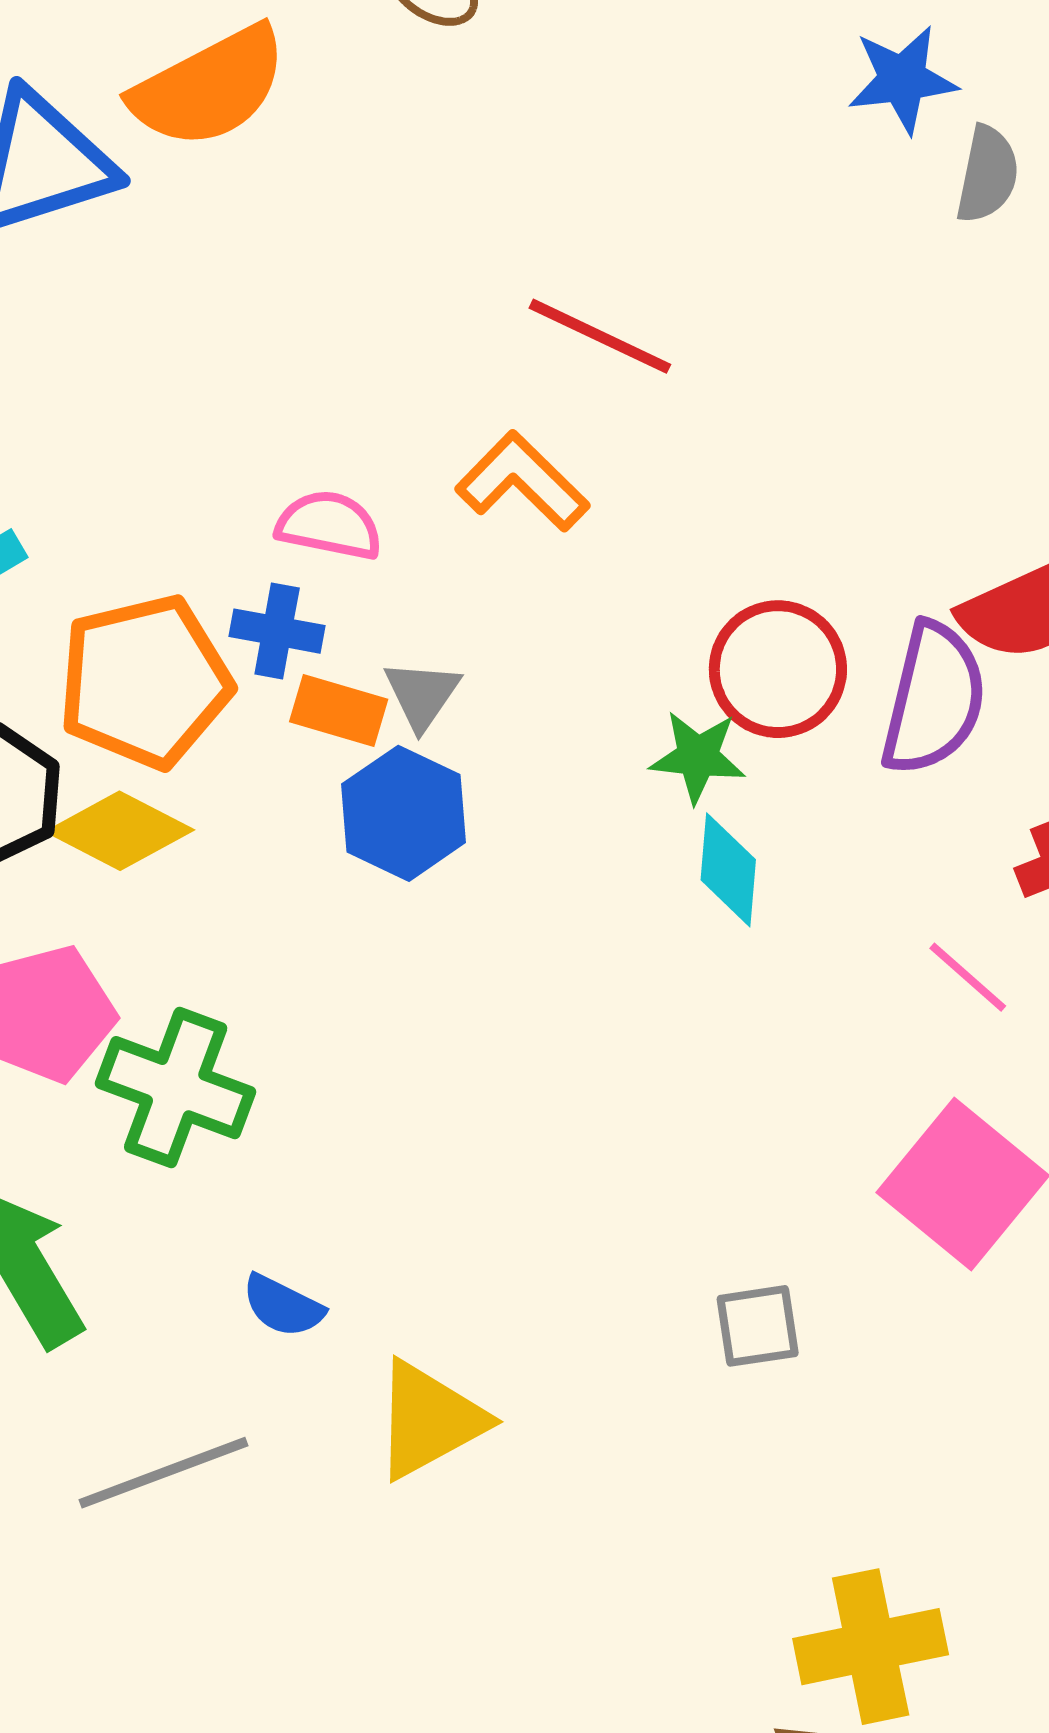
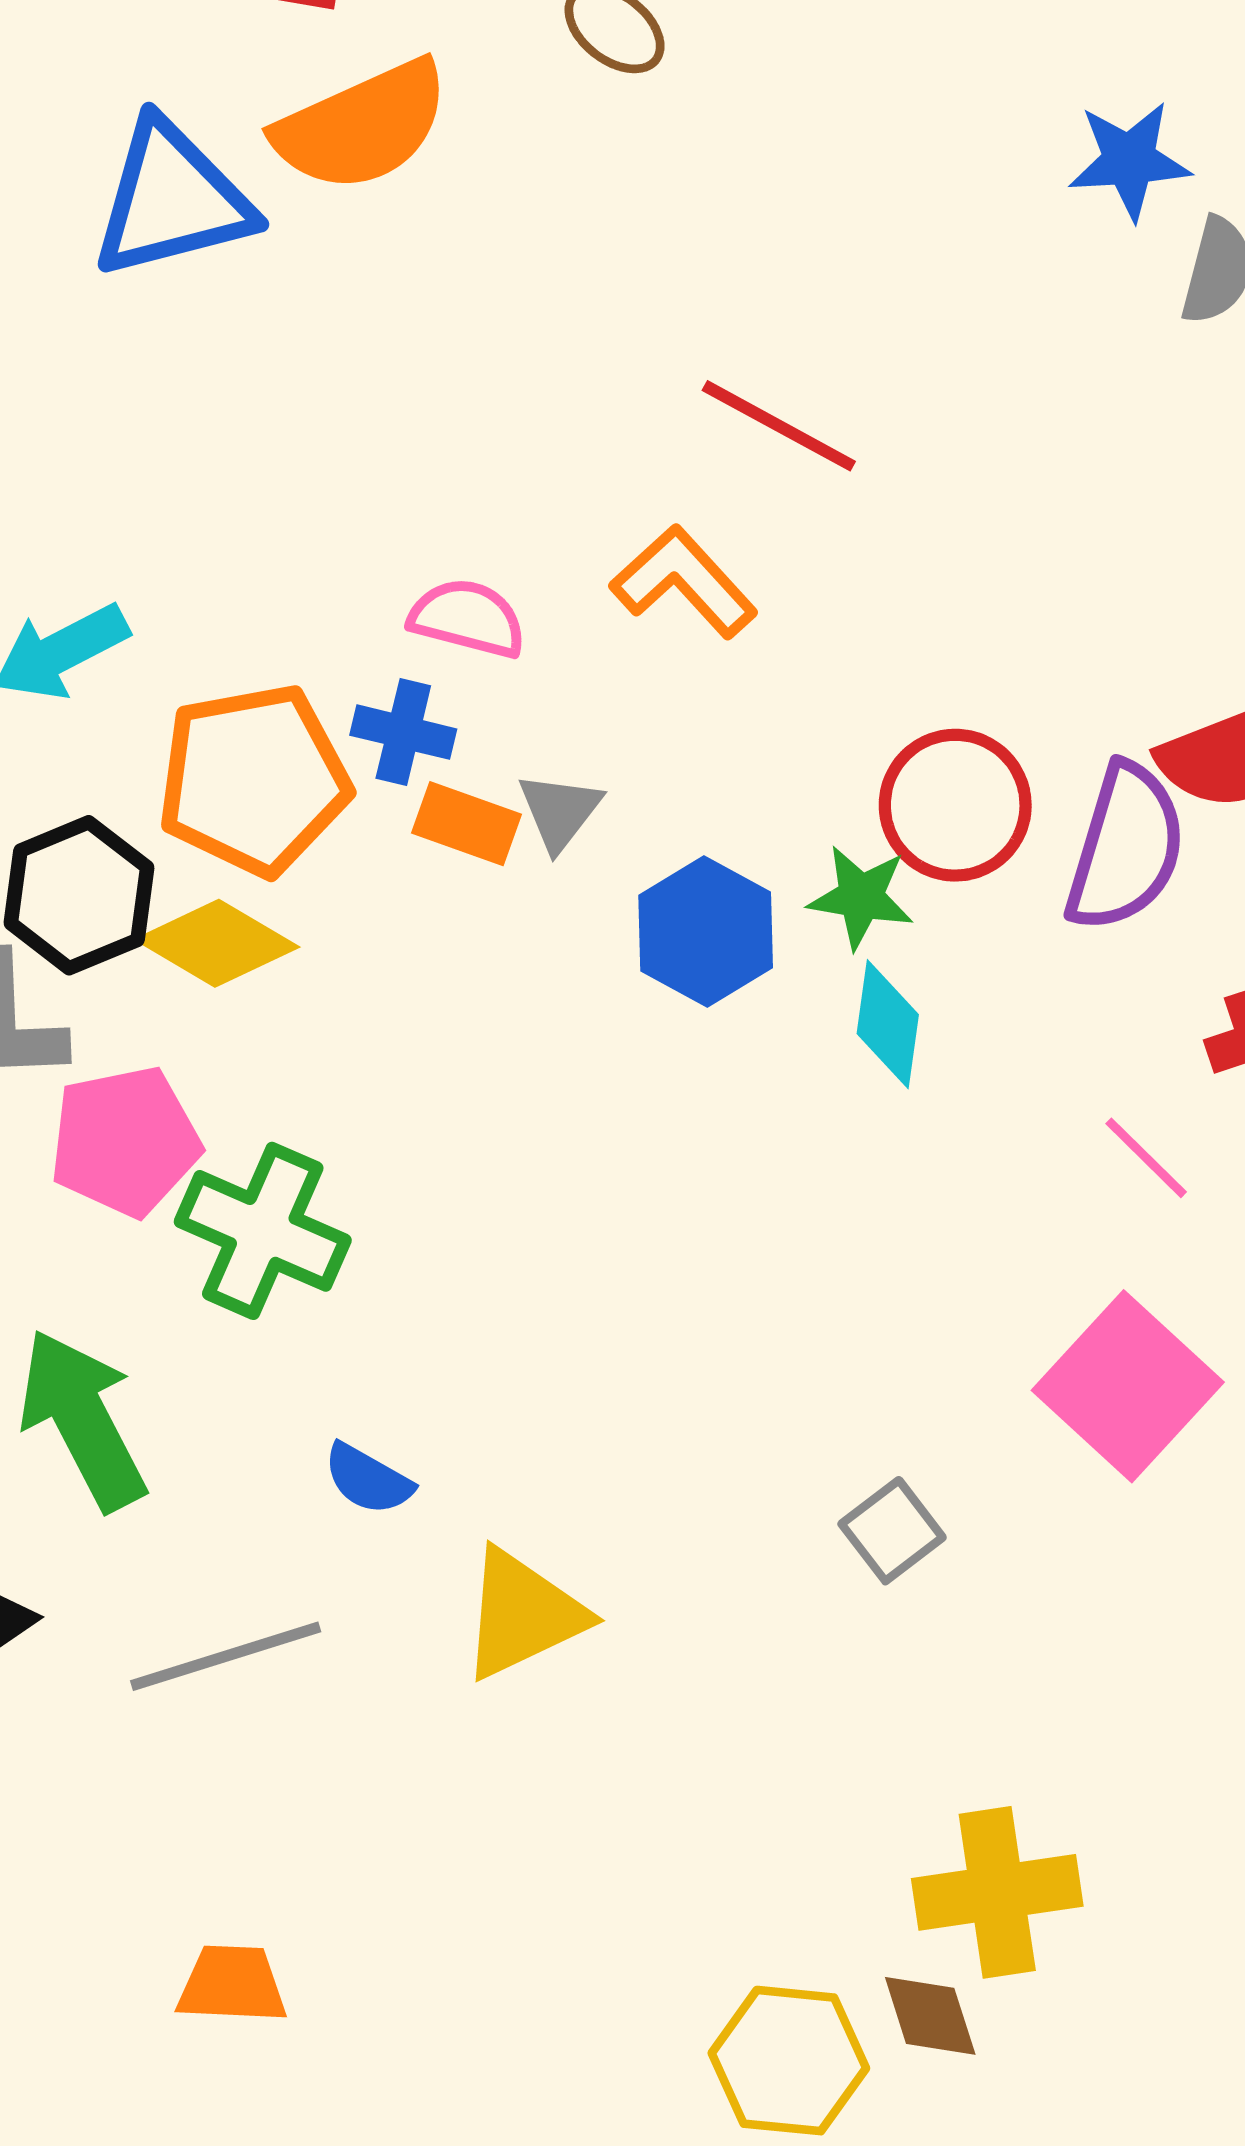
blue hexagon: (404, 813) -> (706, 932), moved
gray square: (758, 1326) -> (892, 1531), turned -32

